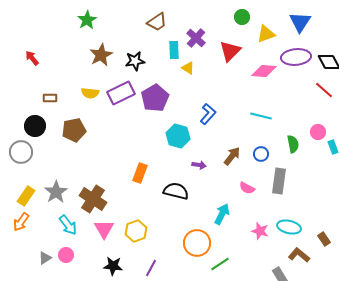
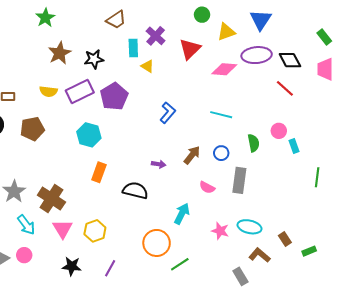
cyan hexagon: (178, 136) -> (89, 135), moved

